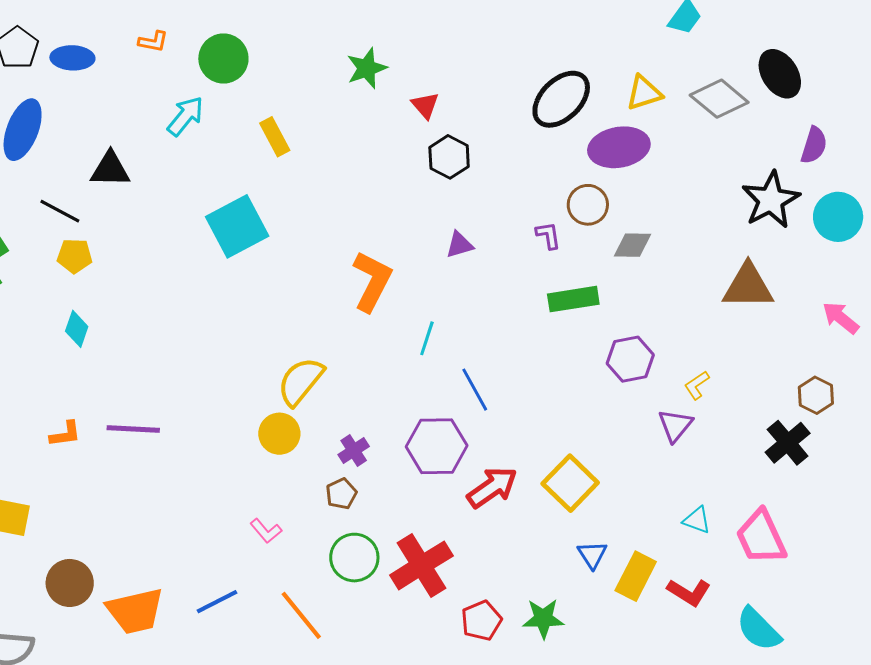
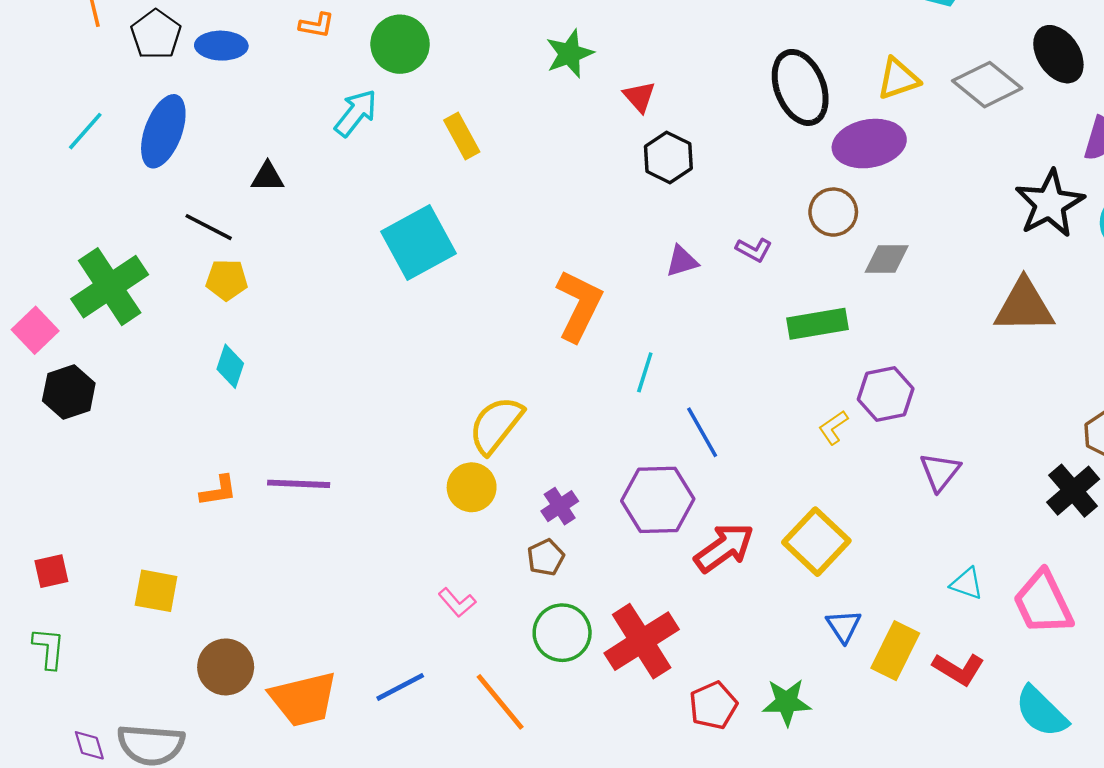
black ellipse: (561, 99) -> (800, 87), turned -66
black triangle: (110, 169) -> (268, 177), size x0.7
purple L-shape: (548, 235) -> (754, 250), moved, turned 128
yellow L-shape: (697, 385) -> (833, 427), moved

